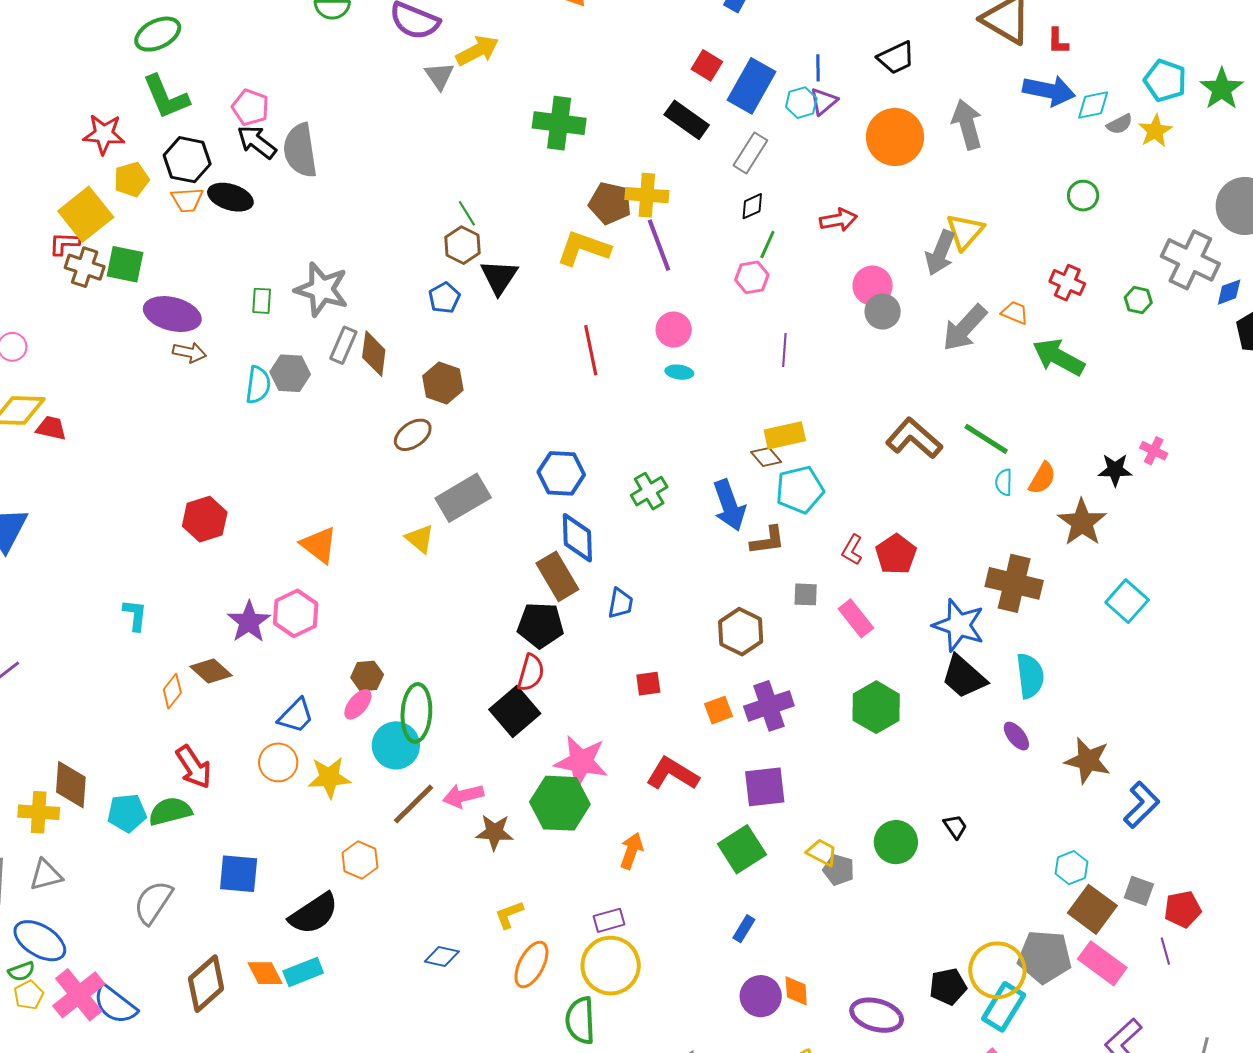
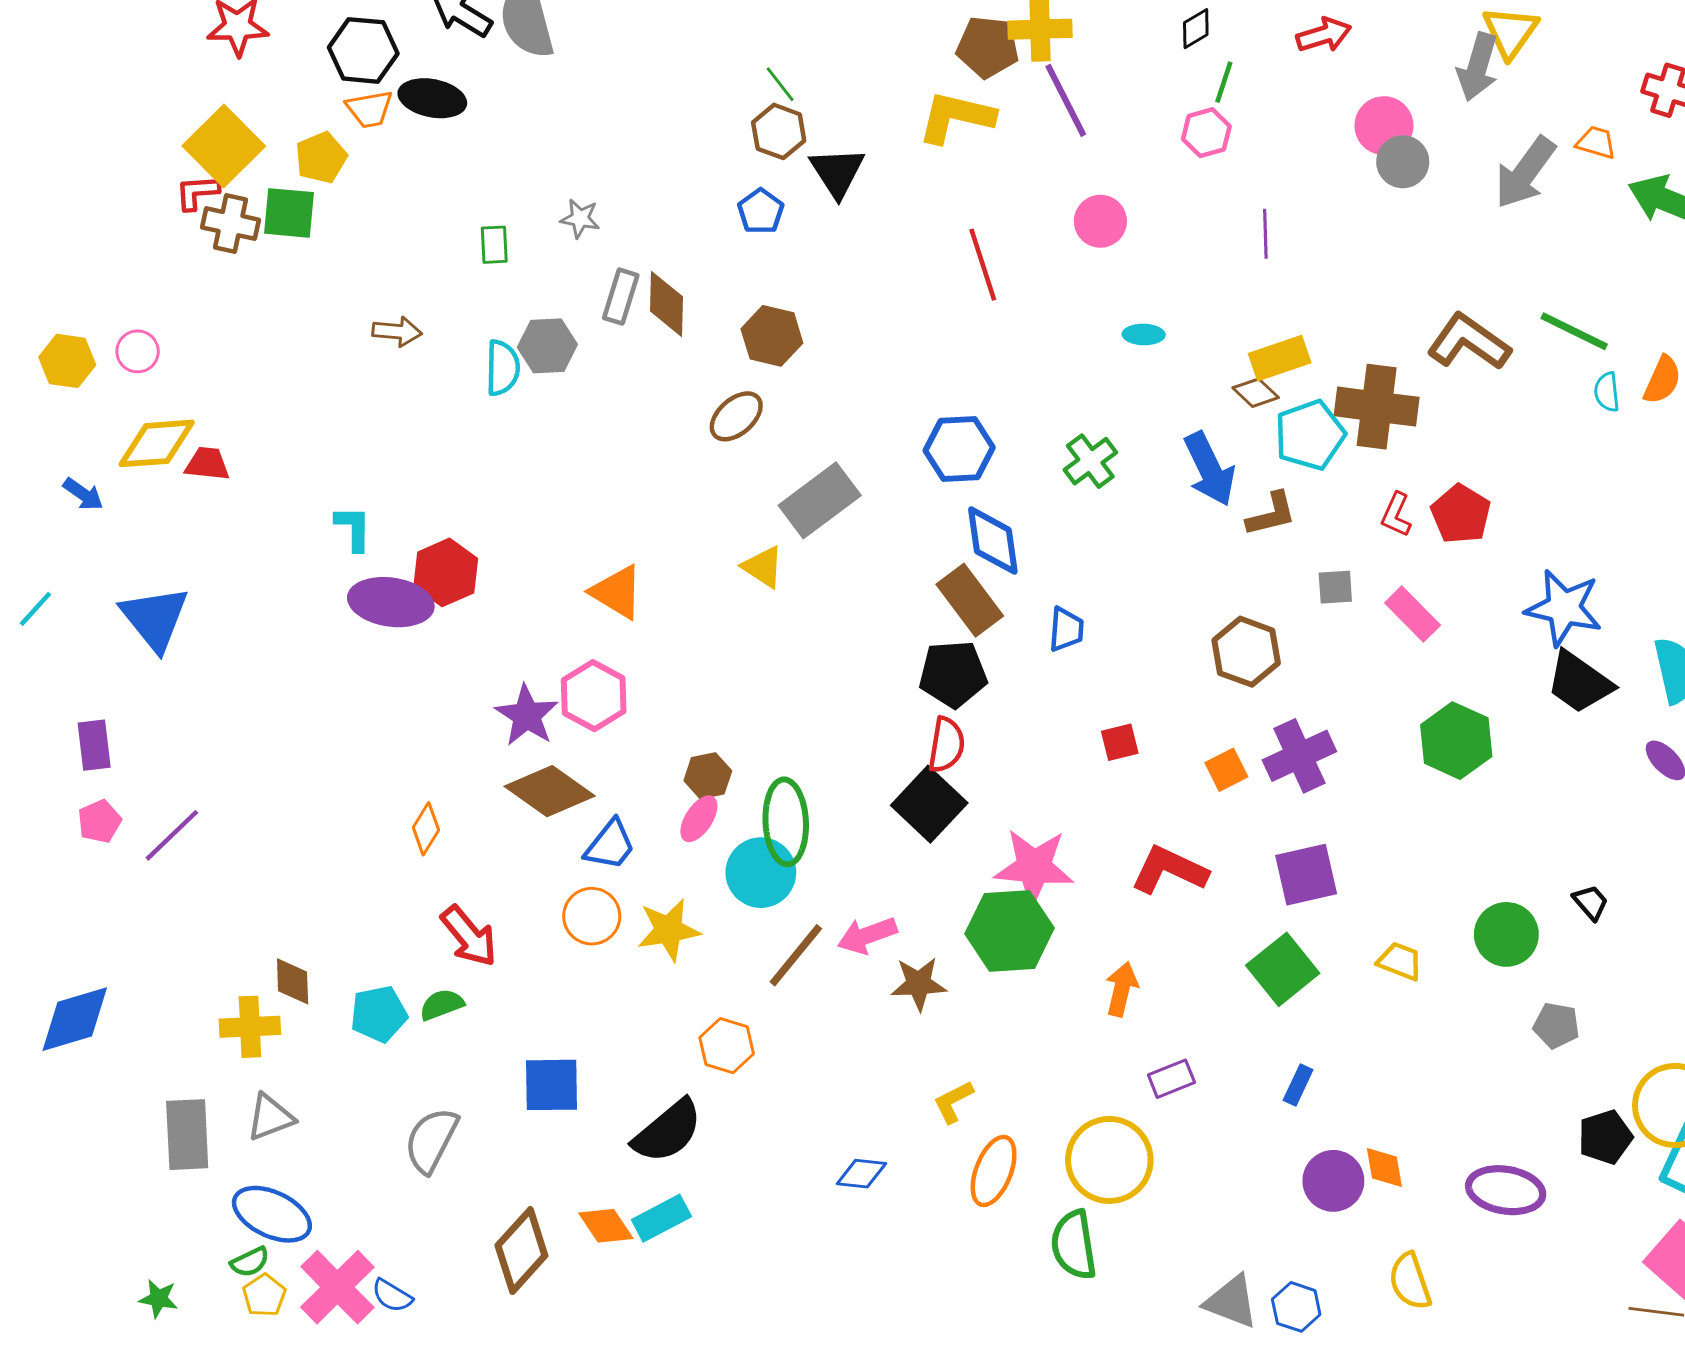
yellow pentagon: (131, 179) -> (321, 158), moved
gray star: (322, 289) -> (580, 218), size x0.5
purple ellipse: (172, 314) -> (391, 602), moved
cyan ellipse: (679, 372) -> (1144, 334), moved
brown cross: (1014, 583) -> (1377, 407), moved
cyan L-shape: (135, 615) -> (353, 528), moved
brown diamond: (211, 671) -> (550, 791), moved, size x1.4
brown diamond: (71, 785) -> (293, 981), size x0.7
green semicircle: (170, 811) -> (442, 1005), size x0.7
gray pentagon: (839, 870) -> (1556, 1025), moved
purple rectangle: (609, 920) -> (1171, 1079), moved
blue semicircle: (115, 1005) -> (392, 1296), size x0.6

